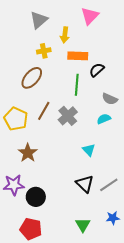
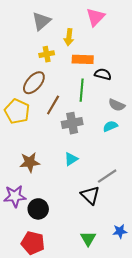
black semicircle: (97, 70) -> (103, 74), turned 56
brown line: (44, 111) -> (53, 105), moved
gray cross: (68, 116) -> (72, 123), turned 30
yellow pentagon: (16, 119) -> (17, 111), moved
cyan triangle: (89, 150) -> (71, 159), moved, turned 40
brown star: (28, 153) -> (30, 162), turned 30
gray line: (109, 185) -> (107, 176), moved

